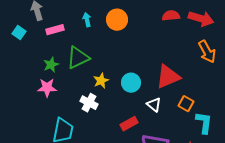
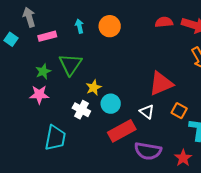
green triangle: (78, 58) -> (70, 64), turned -30
cyan circle: (131, 83) -> (111, 104), moved
red rectangle: (129, 124) -> (122, 131), size x1.5

